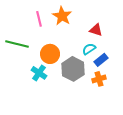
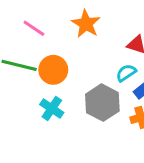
pink line: (39, 19) -> (34, 28), moved, turned -42
orange circle: (50, 54) -> (53, 70), moved

